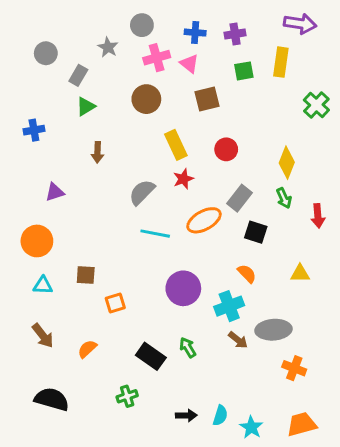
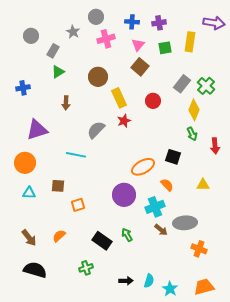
purple arrow: (300, 24) -> (214, 23), moved
pink triangle: (189, 64) -> (138, 45), moved, turned 32
brown circle: (146, 99) -> (98, 77), moved
brown square: (207, 99) -> (140, 67), turned -36
green cross: (316, 105) -> (206, 86), moved
purple triangle: (55, 192) -> (37, 130), size x1.6
gray rectangle: (239, 198) -> (182, 84), moved
orange ellipse: (204, 220) -> (143, 167), moved
cyan line: (155, 234) -> (76, 155), moved
brown arrow: (43, 336) -> (29, 238), moved

